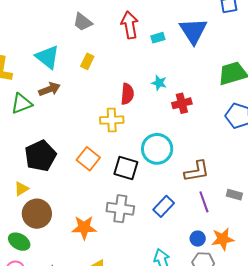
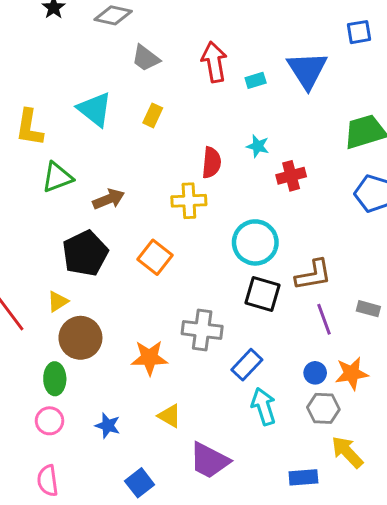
brown arrow: (49, 89) -> (109, 199), moved
black square: (126, 168) -> (263, 294), moved
blue rectangle: (164, 206) -> (247, 365), moved
green ellipse: (19, 242) -> (55, 379), turned 60

